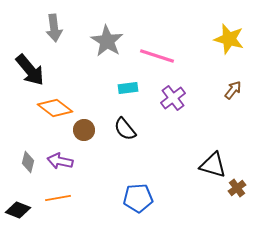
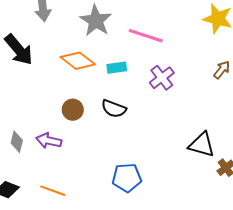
orange diamond: (55, 108) -> (78, 61), moved
black semicircle: (125, 129) -> (114, 109), turned -30
orange line: (58, 198) -> (53, 191), moved, turned 30

